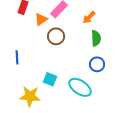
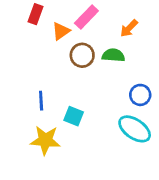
green semicircle: (96, 38) -> (113, 55), moved, turned -84
blue line: (17, 57) -> (41, 101), moved
cyan ellipse: (80, 87) -> (135, 129), moved

